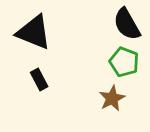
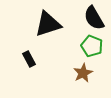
black triangle: (34, 32) -> (48, 24), moved, turned -40

